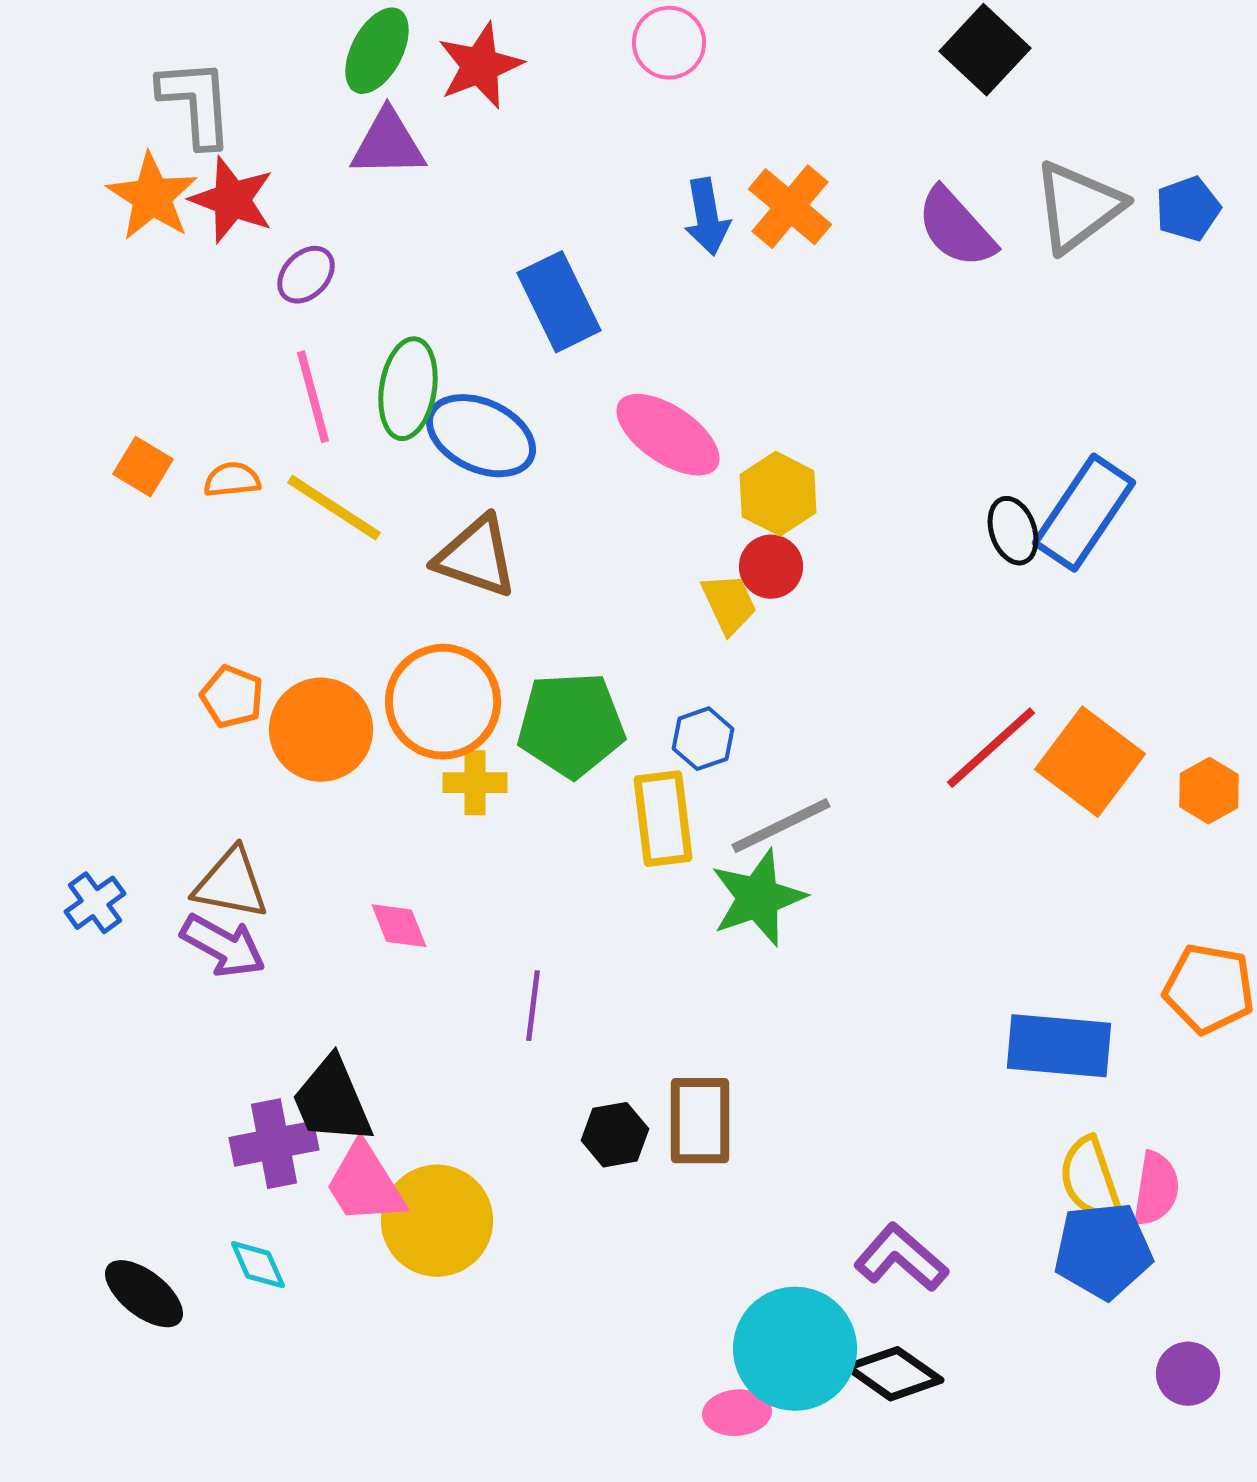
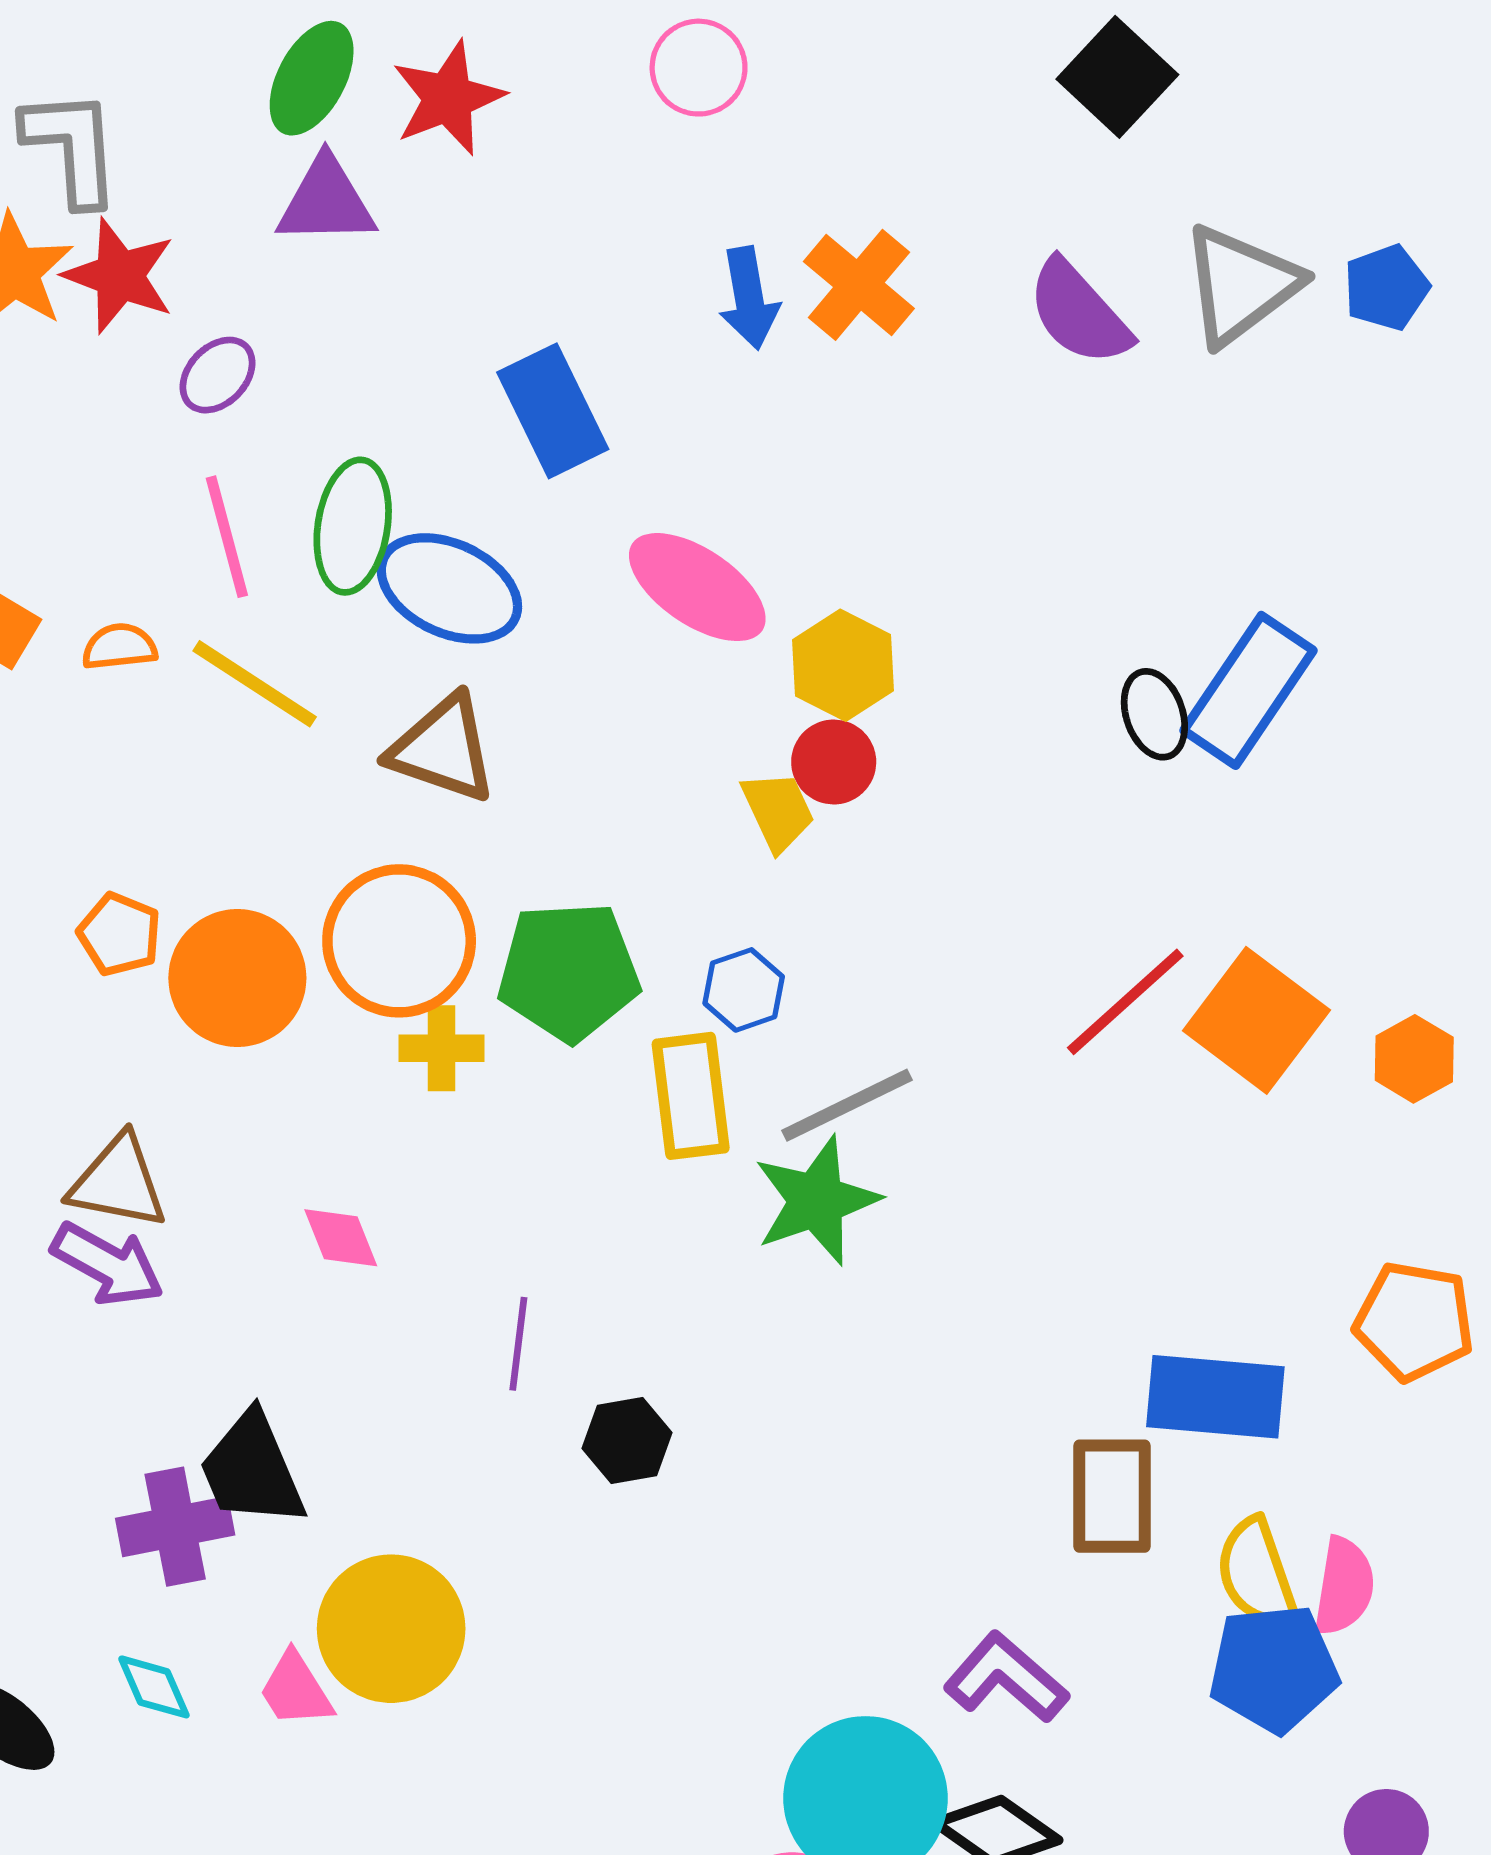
brown rectangle: (700, 1121) -> (1112, 1496), moved
black hexagon: (615, 1135) -> (627, 1440), moved
pink trapezoid: (365, 1184) -> (296, 1690), moved, size x0.7

